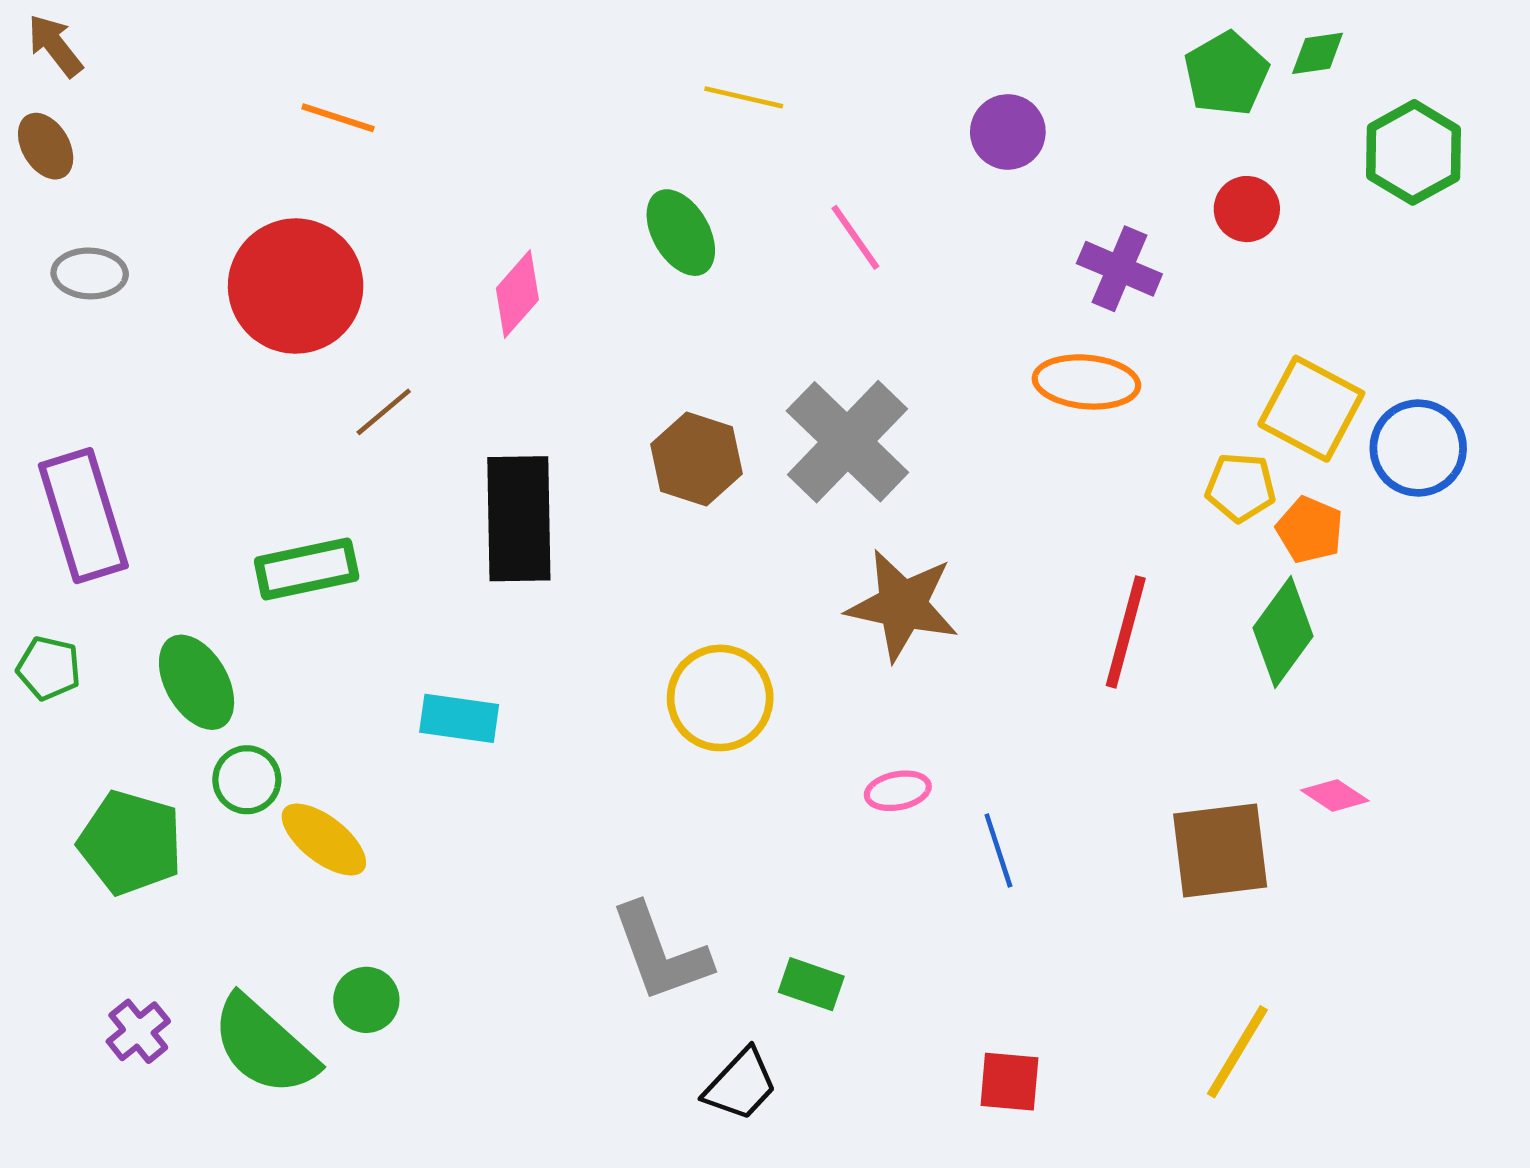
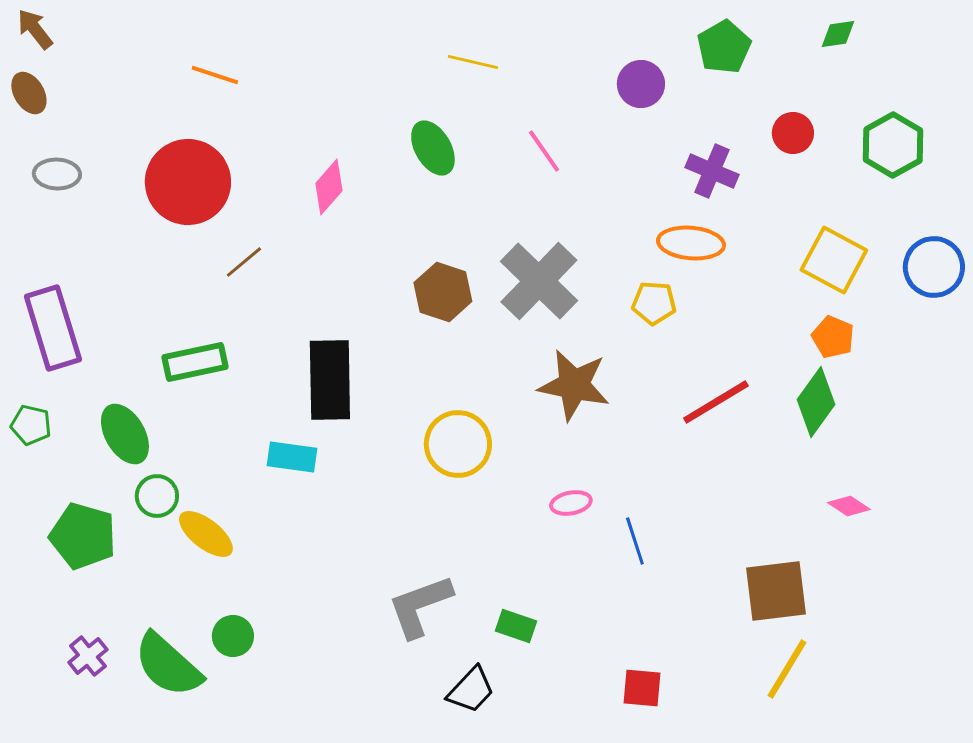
green pentagon: (1226, 74) -> (724, 47), moved
green hexagon: (1413, 152) -> (893, 145), moved
blue circle: (1418, 448) -> (934, 267), moved
yellow pentagon: (1241, 487) -> (654, 303), moved
black rectangle: (519, 519) -> (330, 380), moved
red line: (1126, 632) -> (716, 402), turned 44
brown square: (1220, 851) -> (776, 591), moved
gray L-shape: (660, 953) -> (420, 606), turned 90

